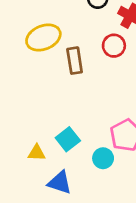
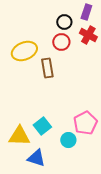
red circle: (114, 46) -> (61, 42), moved
yellow triangle: (37, 153) -> (19, 136), size x1.6

